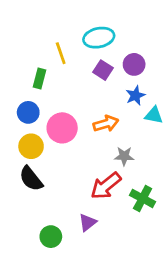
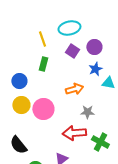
green rectangle: (40, 79) -> (43, 64), moved
pink circle: (62, 128) -> (43, 109), moved
black semicircle: (31, 179) -> (18, 145), moved
red arrow: (106, 186) -> (74, 133), turned 35

